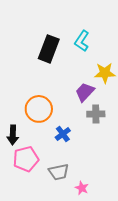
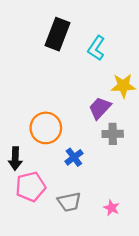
black rectangle: (49, 49) -> (58, 34), moved
pink star: (82, 188) -> (112, 208), moved

